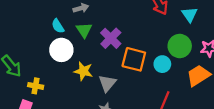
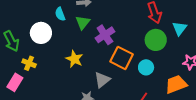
green circle: (180, 46) -> (156, 40), moved
white circle: (61, 50) -> (41, 33), moved
gray triangle: (107, 83) -> (102, 80), moved

